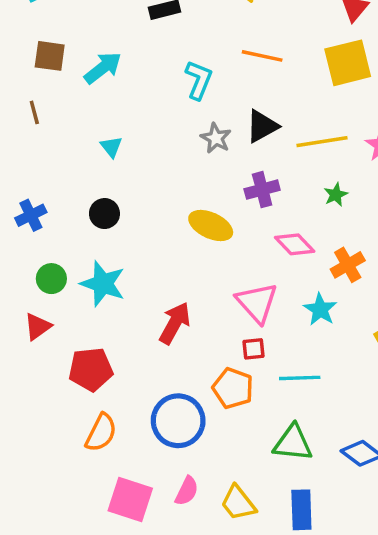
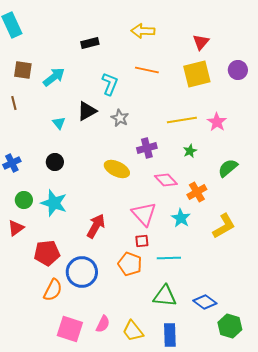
black triangle: (262, 126) -> (87, 111), moved
blue circle: (178, 421) -> (82, 272), moved

